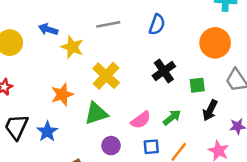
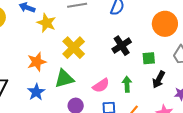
green arrow: (172, 117) -> (127, 84), turned -56
blue star: (47, 132) -> (36, 92), moved

